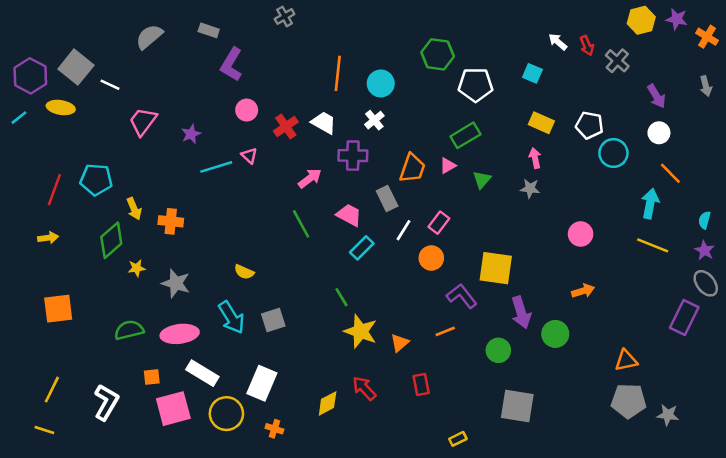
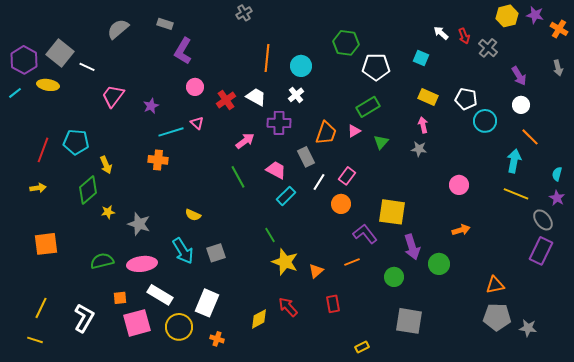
gray cross: (285, 16) -> (244, 13), moved
orange cross: (171, 221) -> (158, 160), moved
gray ellipse: (706, 283) -> (543, 220), moved

